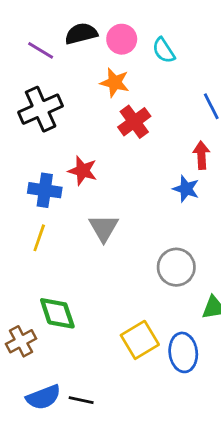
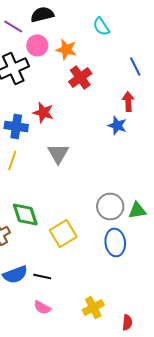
pink circle: (122, 39) -> (37, 46), moved
gray circle: (176, 267) -> (110, 206), moved
yellow square: (140, 340) -> (63, 234), moved

